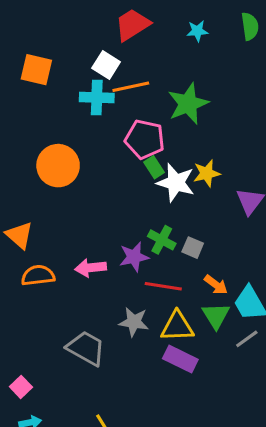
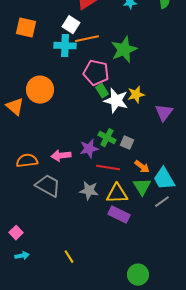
orange triangle: (19, 235) -> (15, 107), moved
gray trapezoid: (86, 348) -> (48, 186), moved

